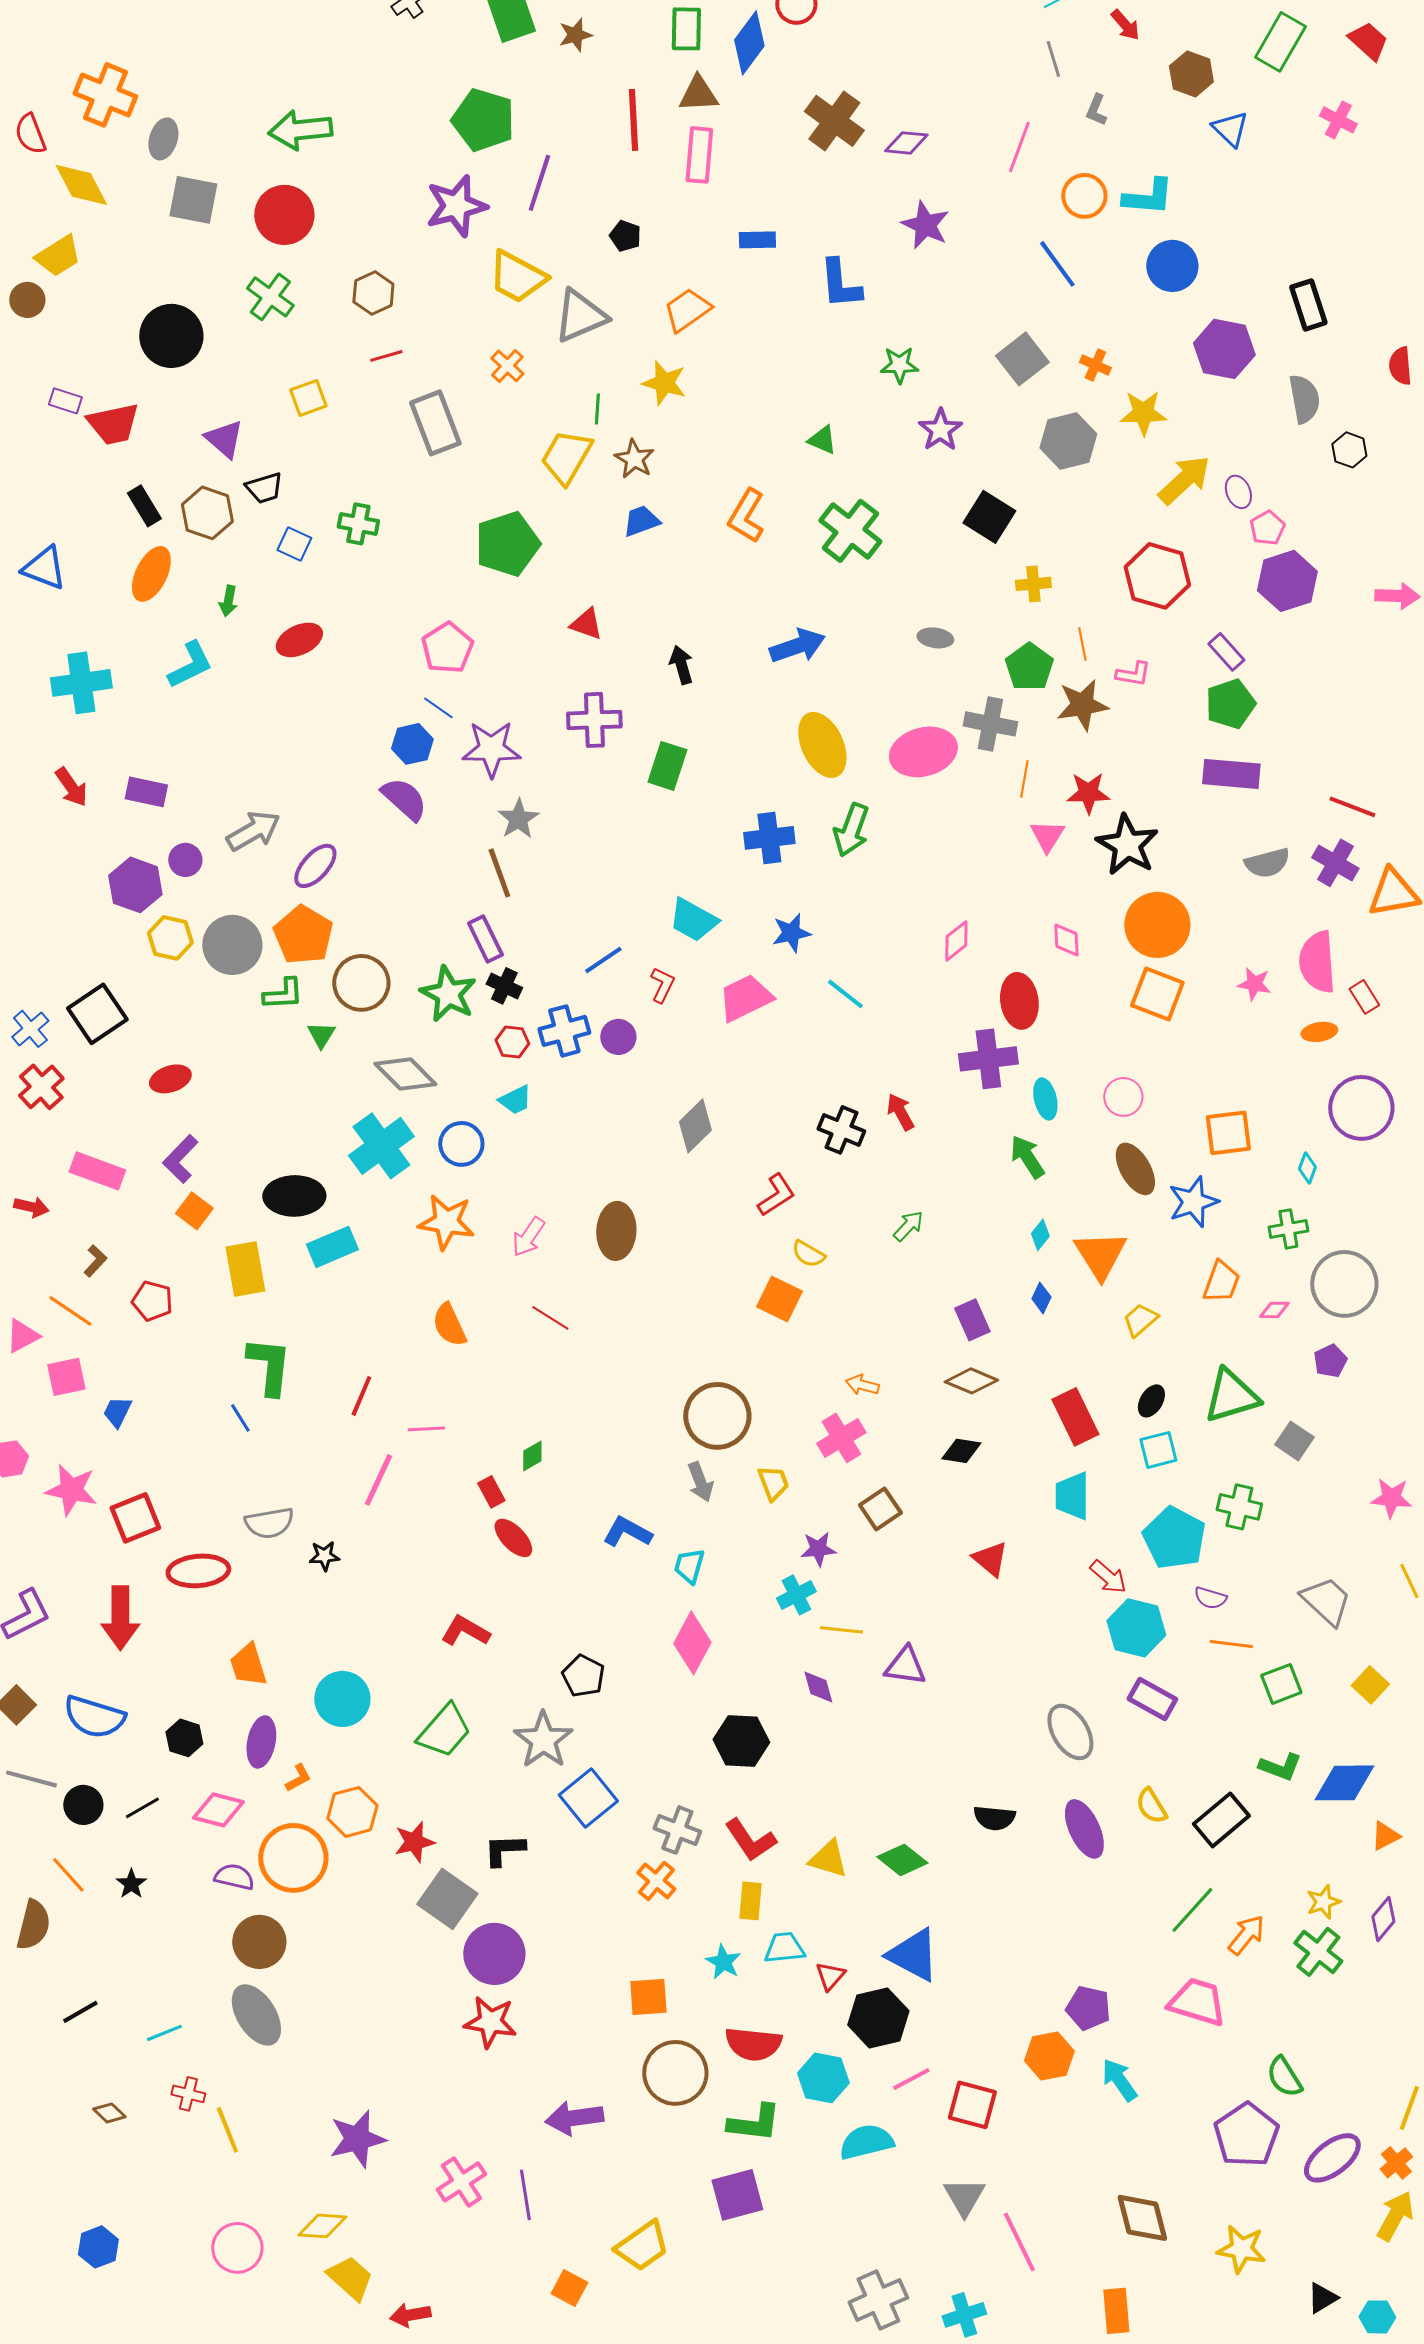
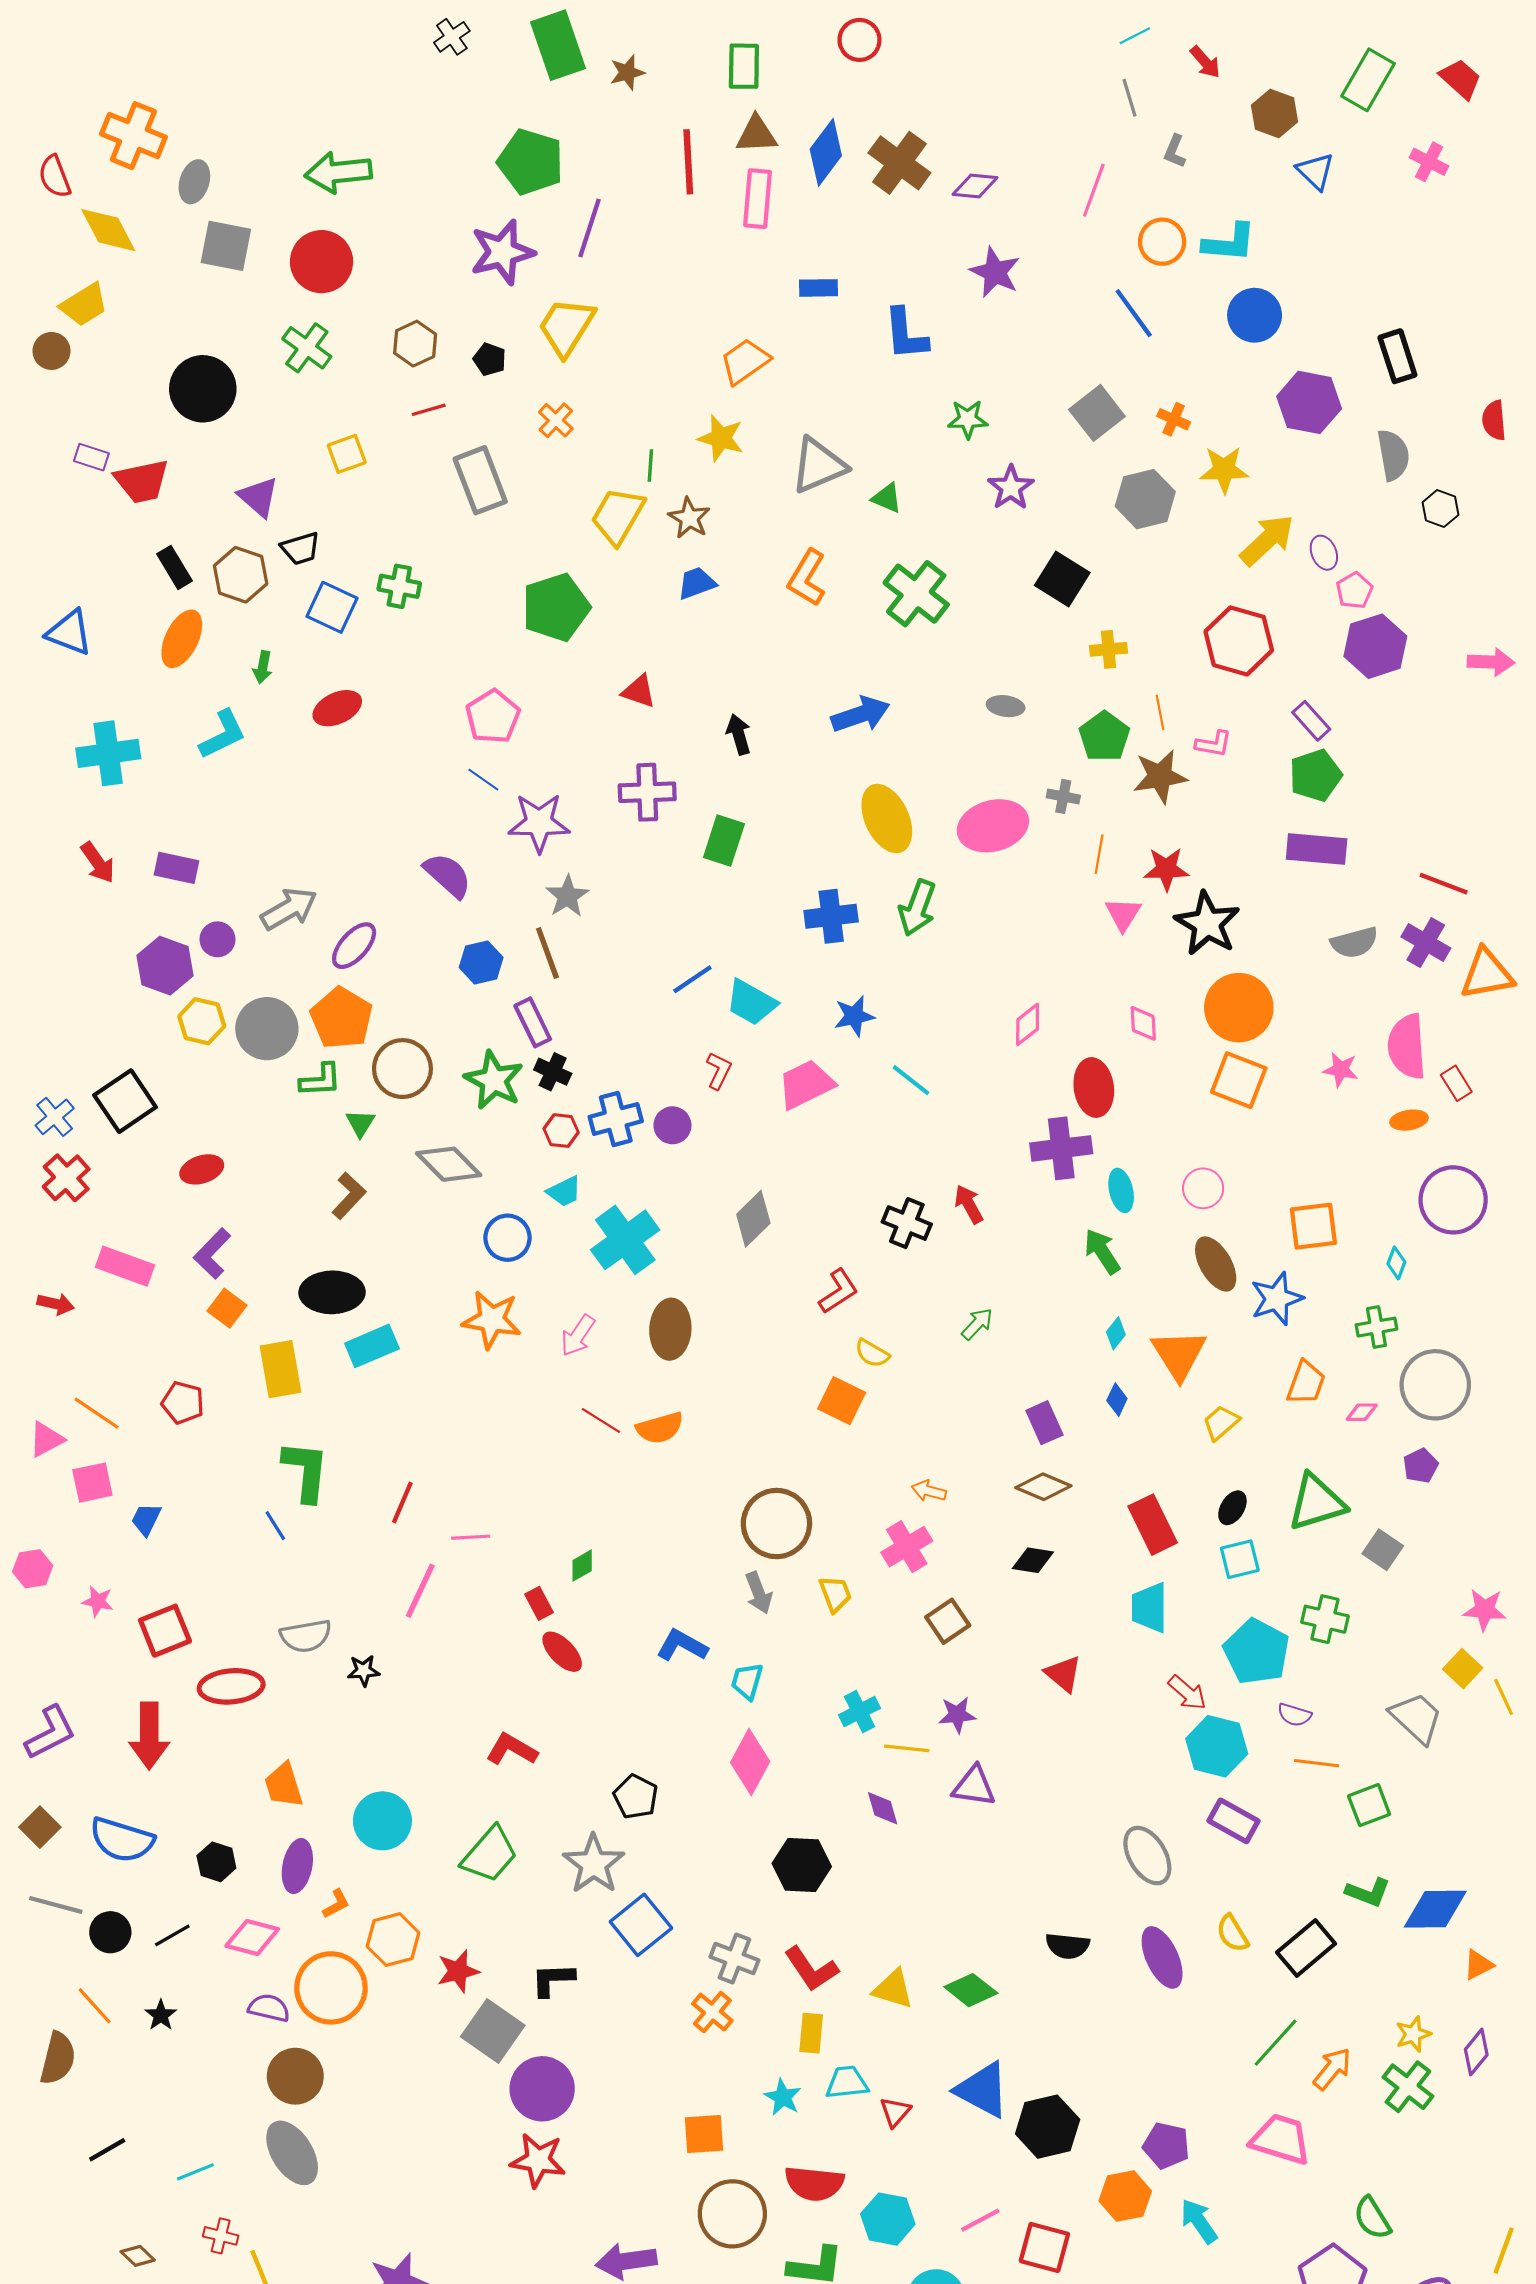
blue diamond: (749, 43) -> (826, 152), moved
black pentagon: (625, 236) -> (490, 359), moved
yellow trapezoid: (517, 277) -> (566, 327), turned 94
gray triangle: (580, 316) -> (818, 465), moved
blue square: (294, 544) -> (332, 607), size x1.4
gray cross: (990, 724) -> (1063, 796), size x0.6
blue hexagon: (412, 744) -> (481, 962), moved
blue line: (603, 960) -> (692, 979), moved
cyan cross: (381, 1146) -> (625, 1240), moved
brown L-shape: (95, 1261) -> (349, 1196), moved, size x1.4
orange semicircle: (449, 1325) -> (660, 1428), moved, turned -81
pink star: (71, 1490) -> (98, 1601), size x0.6
purple star: (818, 1549) -> (957, 1715), moved
yellow square: (1370, 1685) -> (1463, 1669), moved
black hexagon: (878, 2018) -> (1048, 2127), moved

